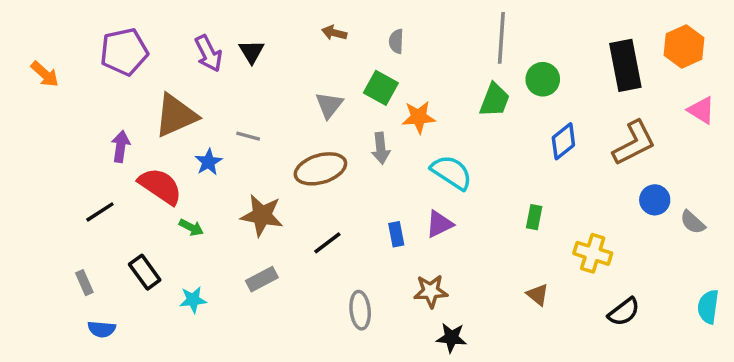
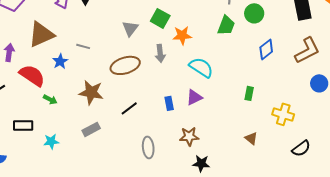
black rectangle: (145, 272) -> (23, 125), turned -54

